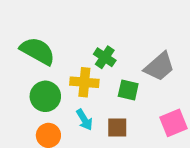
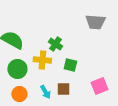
gray trapezoid: (159, 67) -> (95, 22), moved, turned 45
cyan arrow: (84, 120) -> (45, 92), moved

